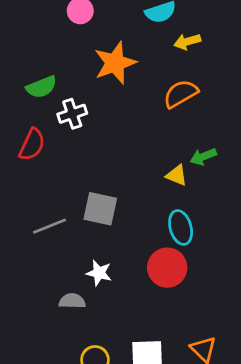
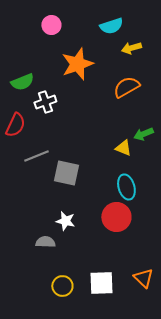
gray line: (49, 226) -> (36, 156), moved

